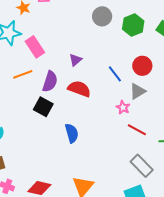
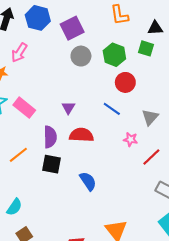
red circle: (142, 66) -> (125, 82), moved
orange line: (23, 74) -> (18, 155), moved
gray triangle: (138, 91) -> (150, 117), moved
red line: (137, 130) -> (151, 157), turned -54

